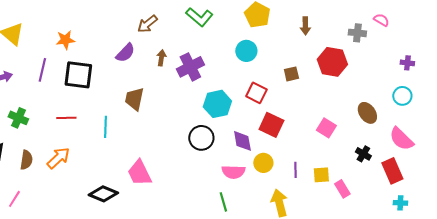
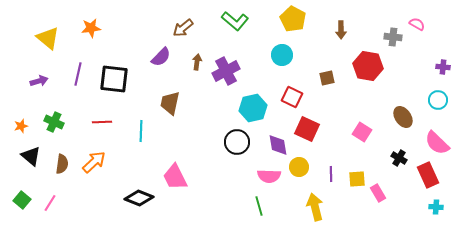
orange star: (65, 40) -> (91, 28), moved

